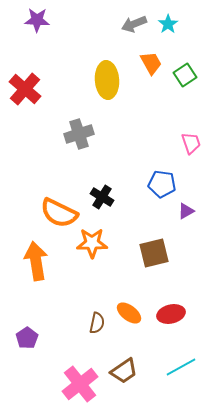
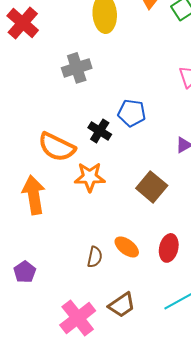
blue pentagon: (162, 184) -> (132, 113), moved
brown square: (154, 253) -> (152, 187), turned -36
red ellipse: (171, 314) -> (169, 248), turned -64

